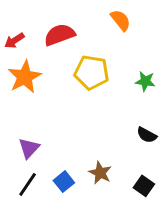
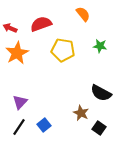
red arrow: (14, 41) -> (10, 28), turned 56
green star: (145, 81) -> (100, 46), moved
black semicircle: (147, 135) -> (101, 93), size x1.5
brown star: (100, 173) -> (81, 113), moved

